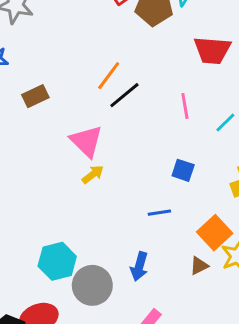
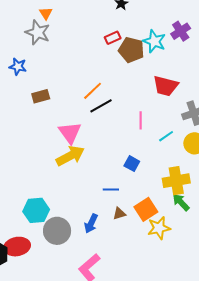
yellow arrow: (93, 174) -> (70, 156), size x1.8
brown triangle: (199, 266) -> (119, 214), moved

